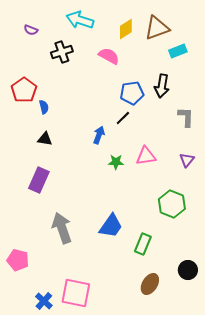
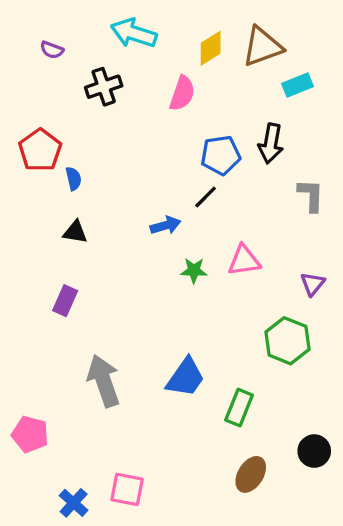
pink semicircle: (109, 56) -> (182, 93), turned 80
blue arrow: (99, 135) -> (165, 225), turned 54
purple triangle: (187, 160) -> (313, 284), moved
purple rectangle: (39, 180) -> (65, 301), size x0.7
pink square: (76, 293) -> (127, 489), size x0.7

